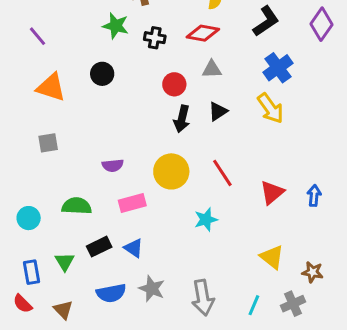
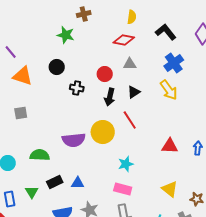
black L-shape: (266, 21) -> (166, 32), turned -95
purple line: (38, 36) -> (11, 52), moved
black cross: (155, 38) -> (77, 88), moved
purple semicircle: (113, 165) -> (74, 140), moved, size x1.6
red line: (222, 173) -> (130, 120), moved
red triangle: (272, 192) -> (170, 146), turned 42
pink rectangle: (132, 203) -> (123, 189), moved, turned 30
blue triangle: (134, 248) -> (78, 183), turned -32

